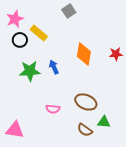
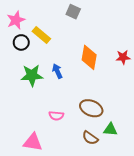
gray square: (69, 11) -> (73, 12), turned -32
pink triangle: (15, 130) -> (33, 142), moved

